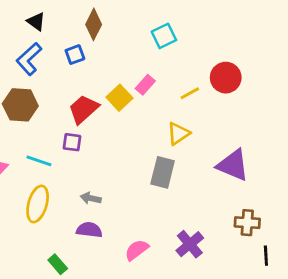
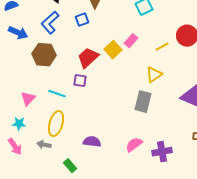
gray arrow: (91, 198) -> (44, 145), moved
purple cross: (190, 244) -> (162, 152), turned 30
pink semicircle: (137, 250) -> (134, 145), moved

